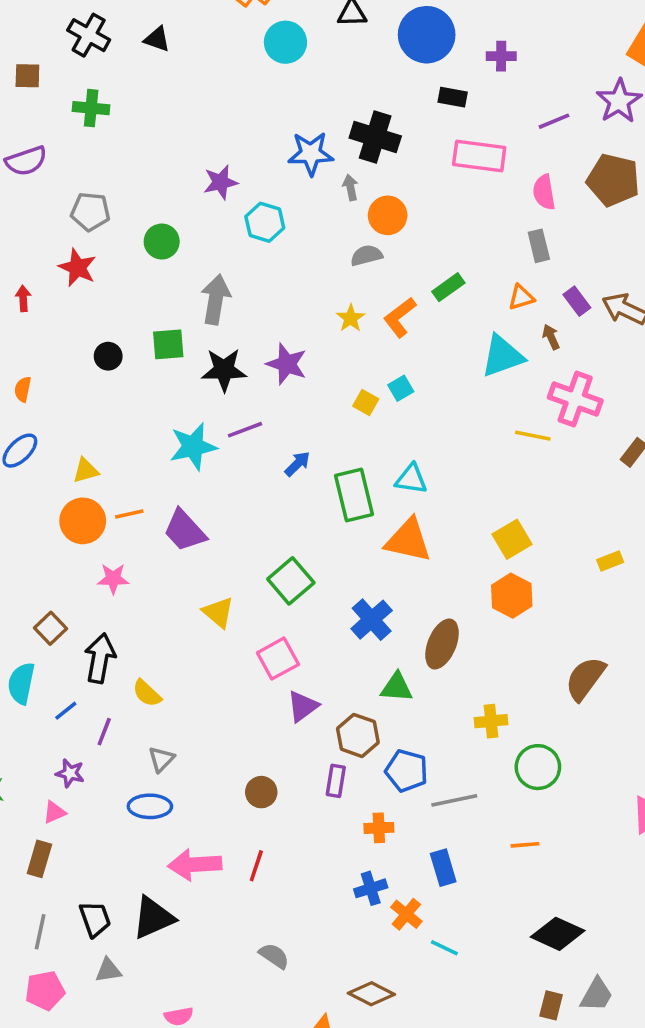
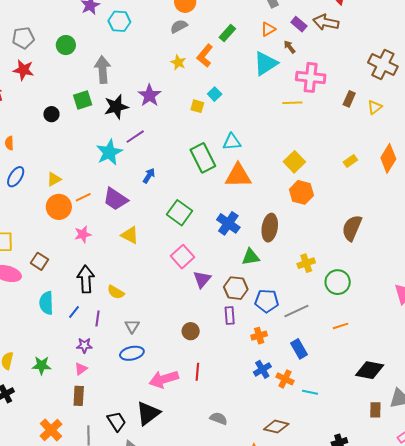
purple star: (287, 364) -> (149, 95), turned 30
blue arrow: (297, 464) -> (149, 176), moved
yellow triangle: (218, 612) -> (130, 235), moved
brown square: (50, 628) -> (39, 261), moved

